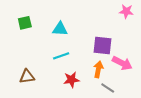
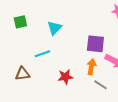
cyan triangle: (60, 29) -> (54, 28), turned -49
cyan line: (61, 56) -> (42, 54), moved

